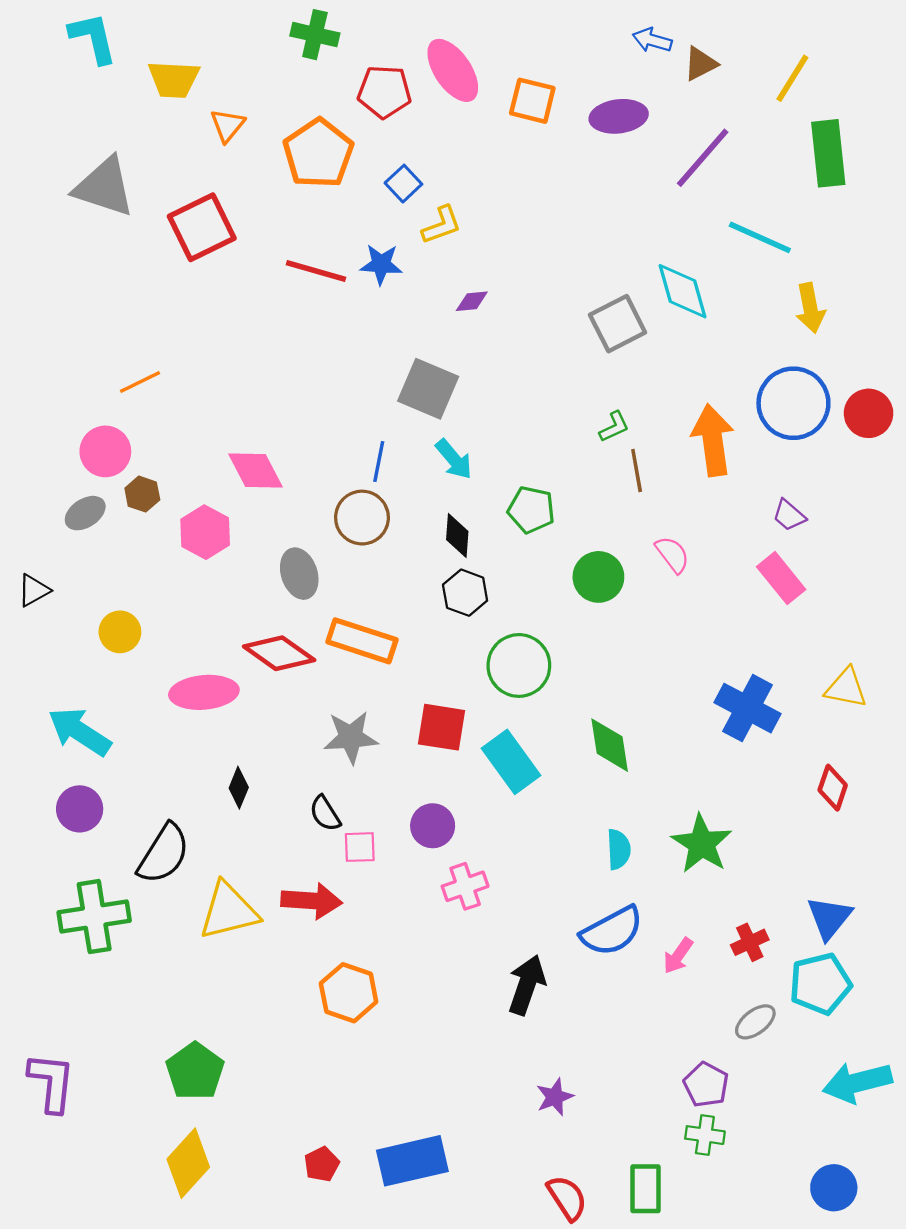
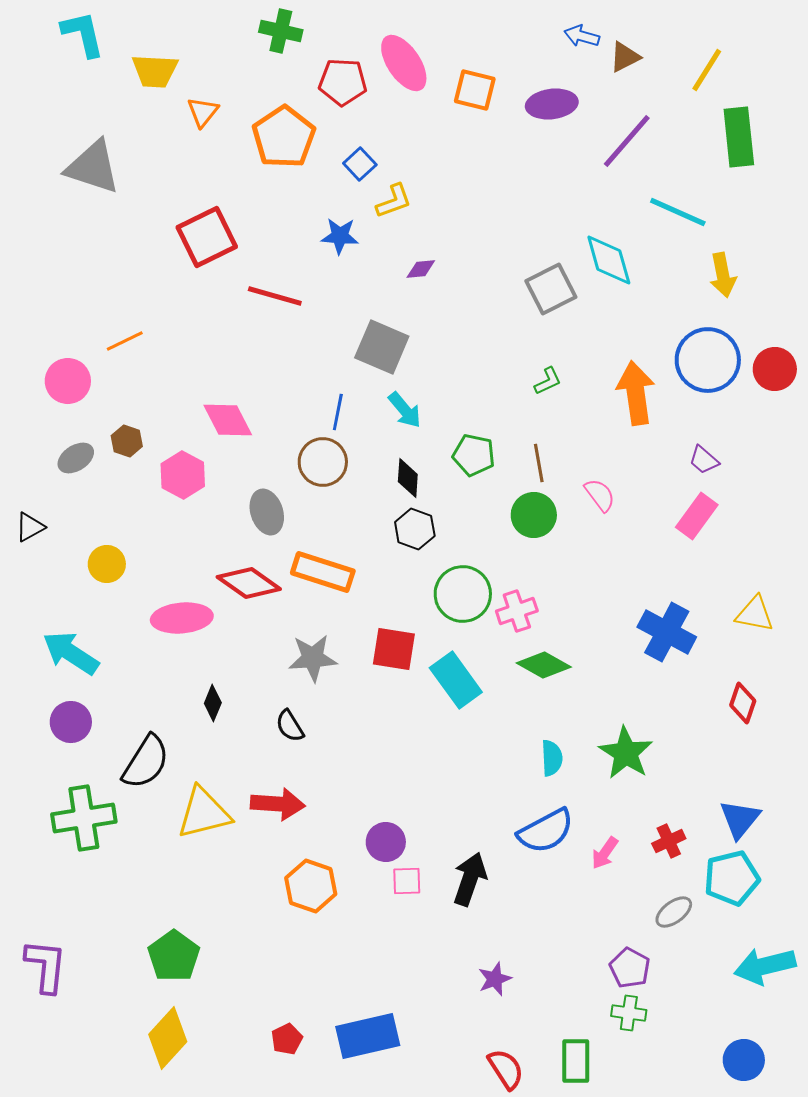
red square: (202, 227) -> (207, 237), moved
red line: (316, 271) -> (275, 296), moved
pink circle: (105, 451) -> (68, 381), moved
brown line: (637, 470) -> (539, 463), moved
pink rectangle: (781, 578) -> (697, 516), turned 75
green diamond: (610, 745) -> (544, 665), turned -52
purple circle: (433, 826) -> (386, 842), moved
pink square: (360, 847) -> (407, 881), moved
pink cross: (465, 886) -> (517, 611), moved

